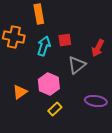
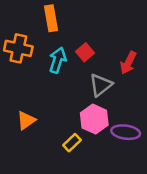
red square: (65, 40) -> (85, 52), turned -32
pink hexagon: (49, 84) -> (94, 119), moved

